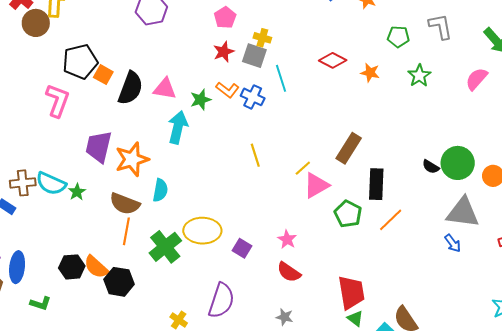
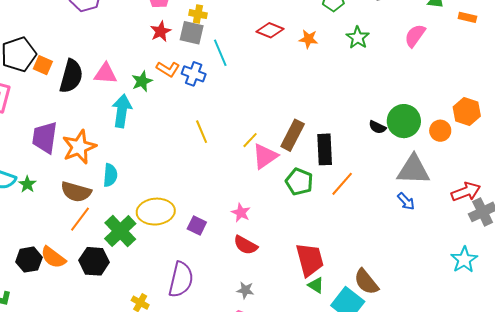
brown rectangle: (349, 148) -> (293, 135), moved
orange line: (126, 231) -> (80, 219), turned 32
black hexagon: (119, 282) -> (94, 261), moved

